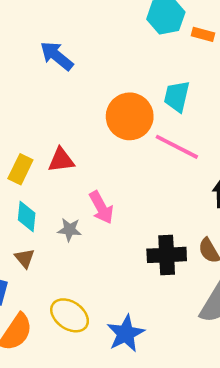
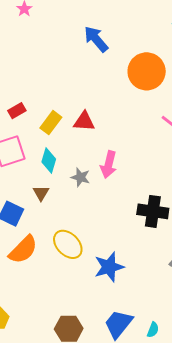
orange circle: (130, 116) -> (147, 71), moved
pink arrow: (101, 208) -> (109, 165), turned 32

